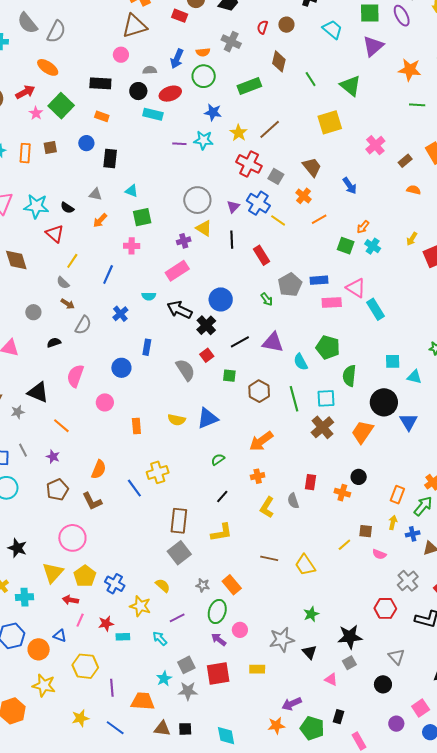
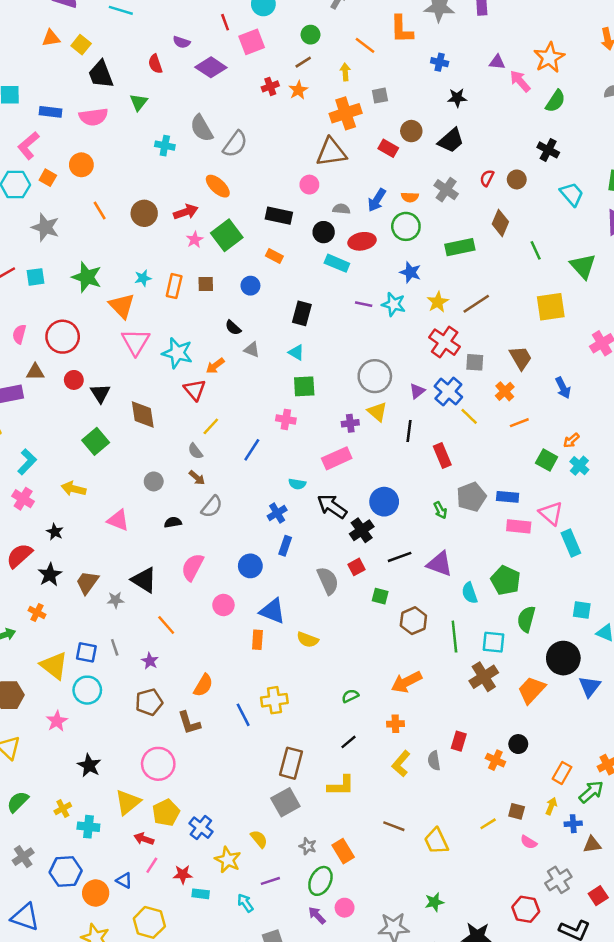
black rectangle: (110, 159) -> (302, 313), moved
gray square: (276, 176) -> (475, 362), turned -35
black semicircle: (67, 208) -> (233, 328), moved
orange arrow: (100, 220) -> (215, 366), moved
blue cross: (120, 314) -> (277, 513), moved
blue triangle: (208, 418) -> (272, 611), moved, turned 35

